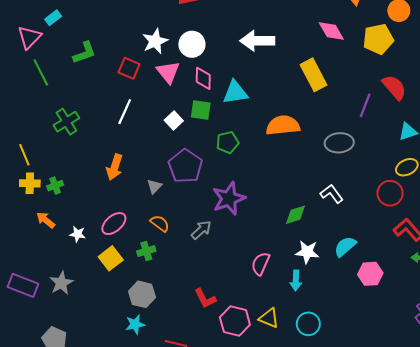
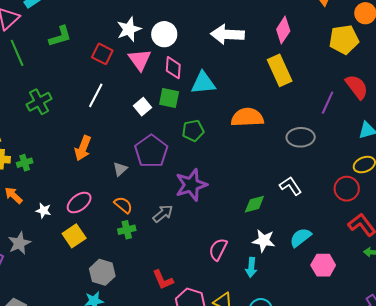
pink diamond: (331, 31) -> (283, 30), moved, turned 60
green cross: (146, 251) -> (127, 230), moved
gray star: (61, 283) -> (19, 243), moved

